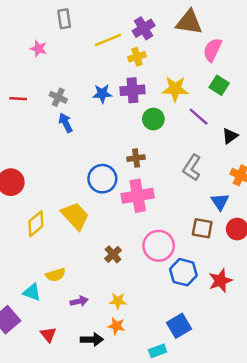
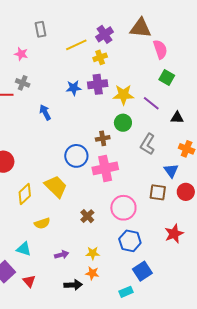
pink semicircle: (212, 50) -> (160, 49), turned 138
yellow star: (175, 89) -> (123, 95), moved
gray cross: (58, 97) -> (23, 83), moved
green circle: (153, 119) -> (123, 123), moved
black triangle: (230, 136) -> (177, 118), turned 40
blue hexagon: (183, 272) -> (130, 241), moved
yellow semicircle: (56, 275) -> (42, 223), moved
red triangle: (48, 335) -> (29, 281), moved

